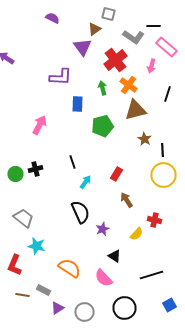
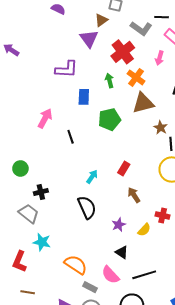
brown star: (144, 139) -> (161, 128), moved
black line: (72, 162) -> (71, 137), moved
black cross: (36, 169) -> (41, 192), moved
purple star: (102, 229) -> (119, 225), moved
black line: (152, 275) -> (144, 275), moved
gray rectangle: (44, 290) -> (90, 287), moved

